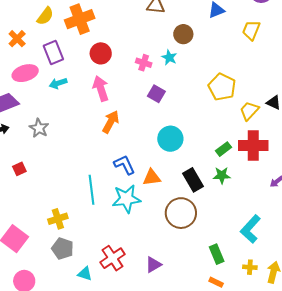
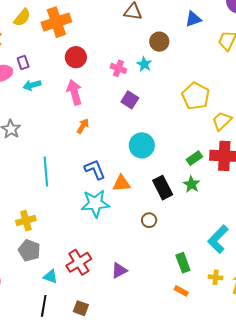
purple rectangle: (53, 53) -> (23, 63), moved, size x0.6
orange arrow: (111, 122) -> (83, 126), size x0.7
green star: (222, 175) -> (192, 184), turned 30
cyan line: (92, 190) -> (46, 172), moved
brown circle: (181, 213) -> (149, 220), size x0.5

